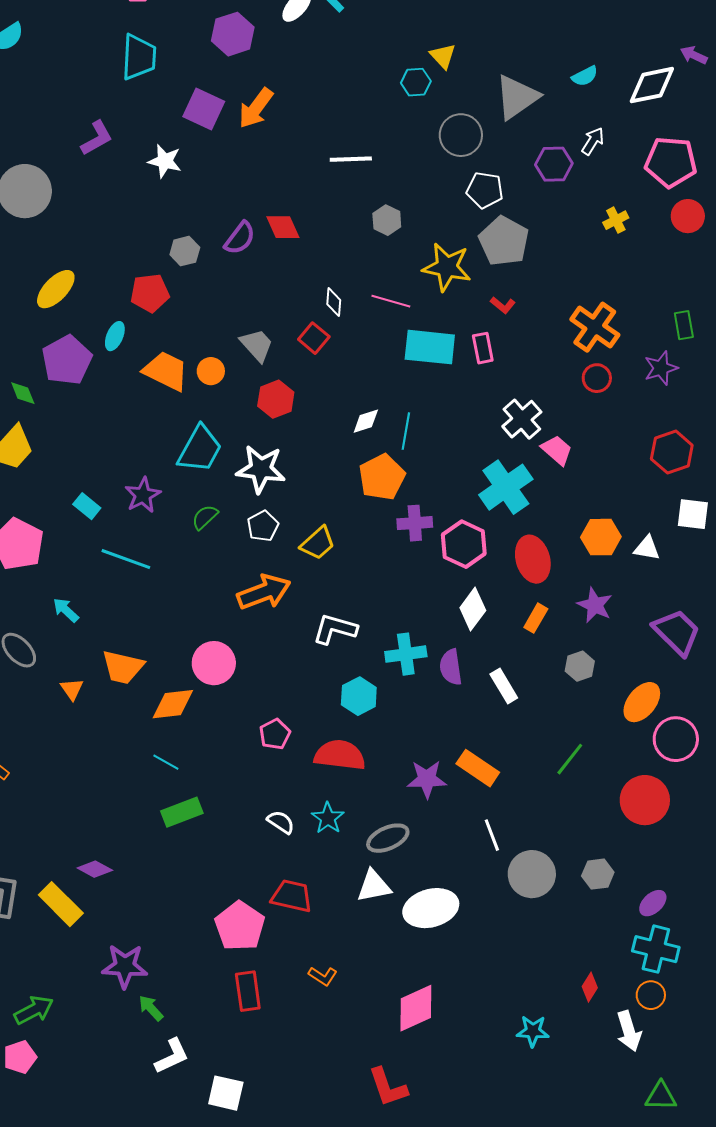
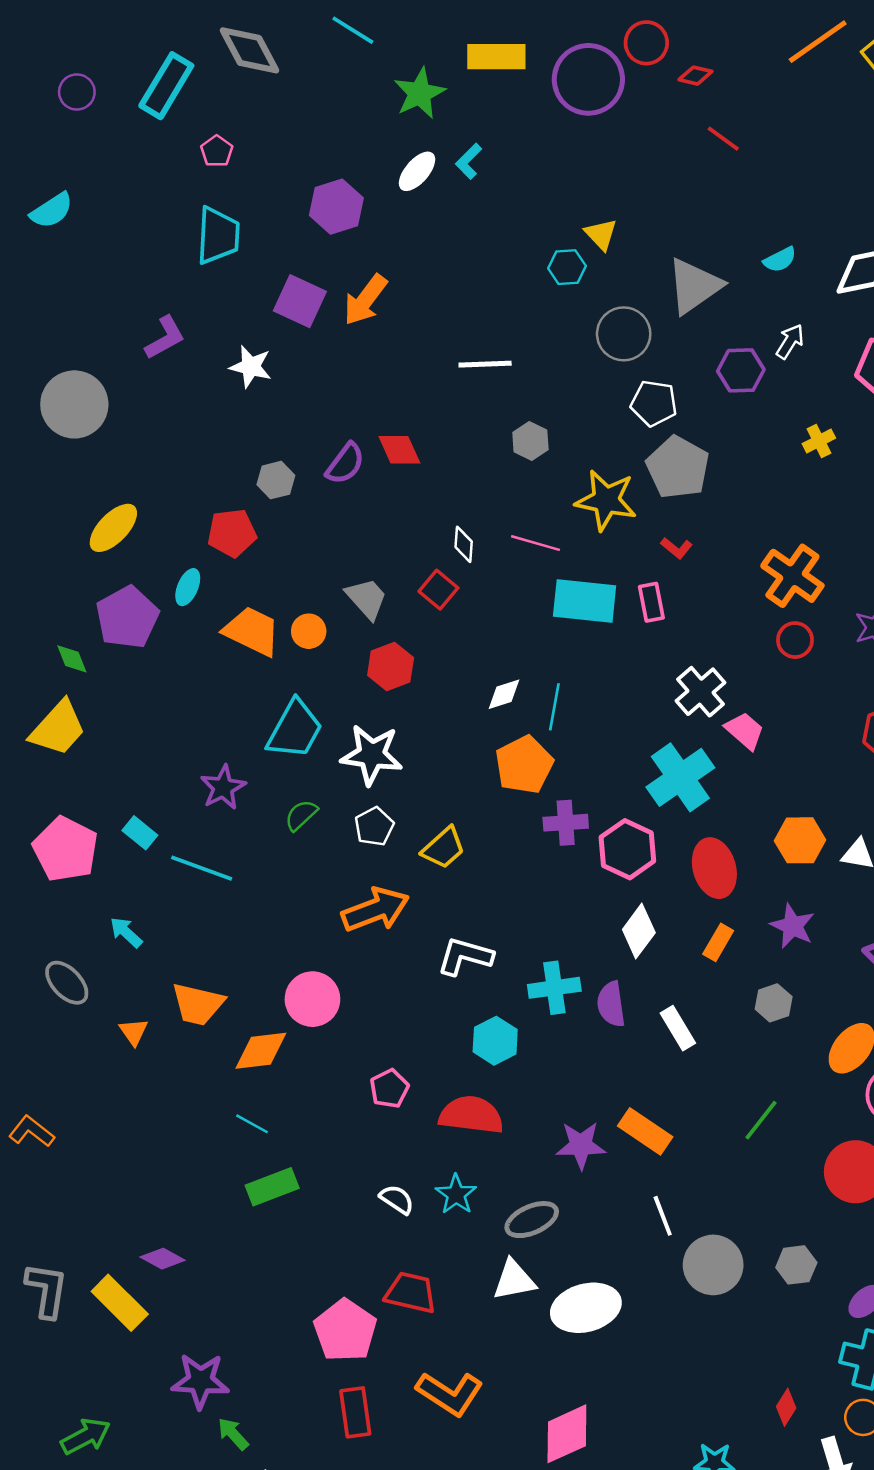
cyan rectangle: (87, 506) -> (140, 833), moved
orange L-shape: (323, 976) -> (450, 1393), size x1.8

